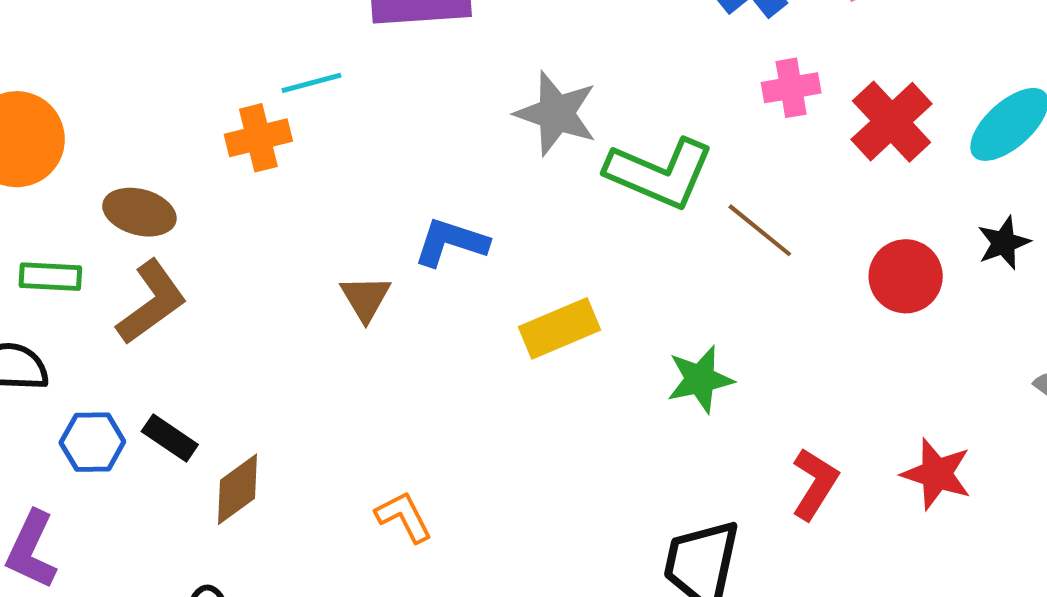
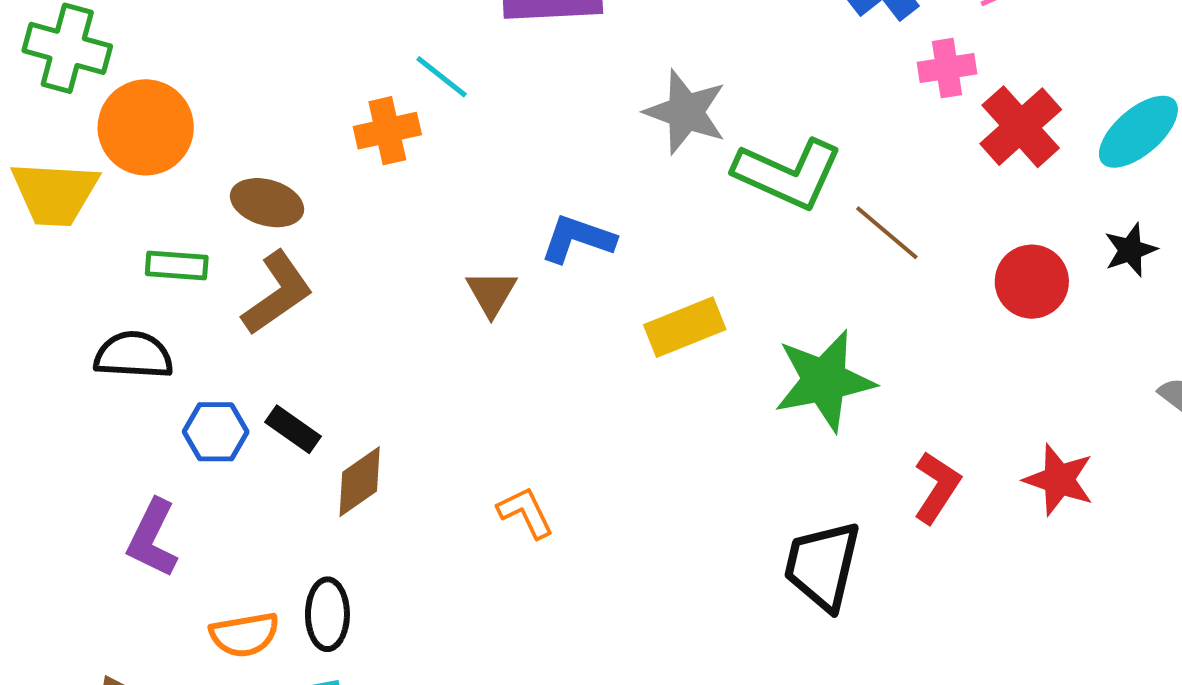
cyan line: (312, 83) -> (442, 77), turned 52
pink cross: (791, 88) -> (947, 68), moved
green star: (700, 379) -> (824, 381), size x1.5

